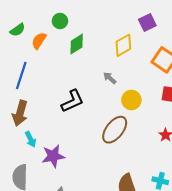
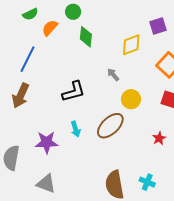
green diamond: (77, 44) -> (86, 37), turned -60
cyan arrow: (31, 139) -> (76, 129), moved

